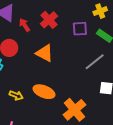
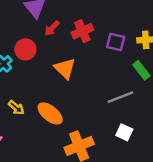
red arrow: (24, 25) -> (52, 28), turned -120
purple square: (80, 29) -> (116, 42), moved

